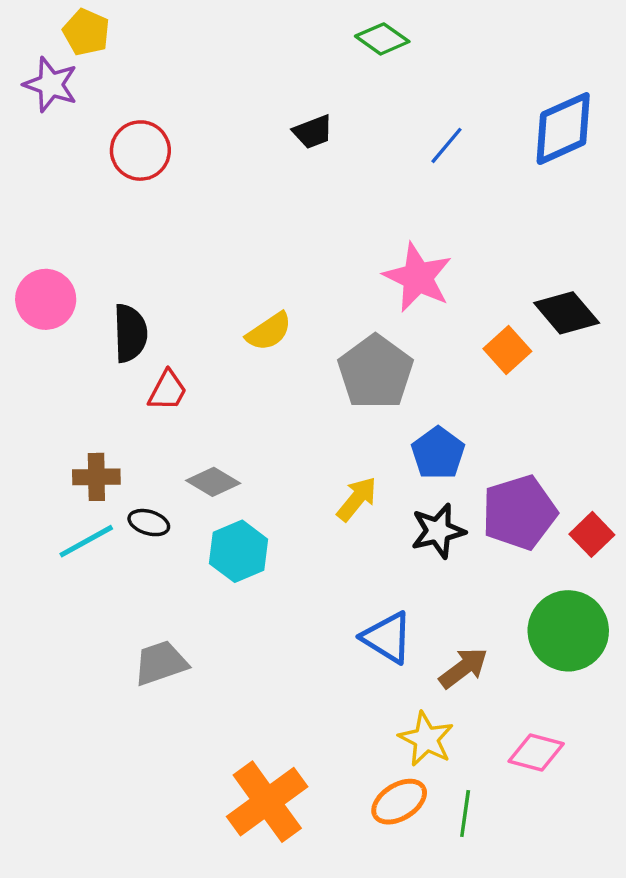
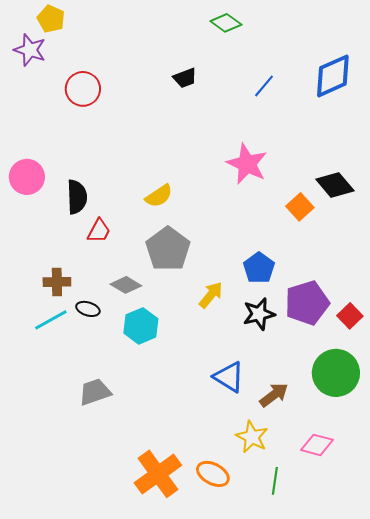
gray pentagon: (375, 372) -> (168, 249), moved
orange ellipse: (399, 802) -> (213, 474), moved, turned 60

